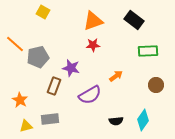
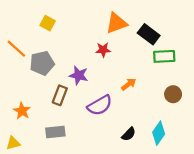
yellow square: (43, 12) -> (48, 23), moved
black rectangle: (134, 20) -> (149, 34), moved
orange triangle: (93, 21) -> (116, 23), moved
black semicircle: (116, 121) -> (129, 134), turned -40
yellow triangle: (26, 126) -> (13, 143), moved

